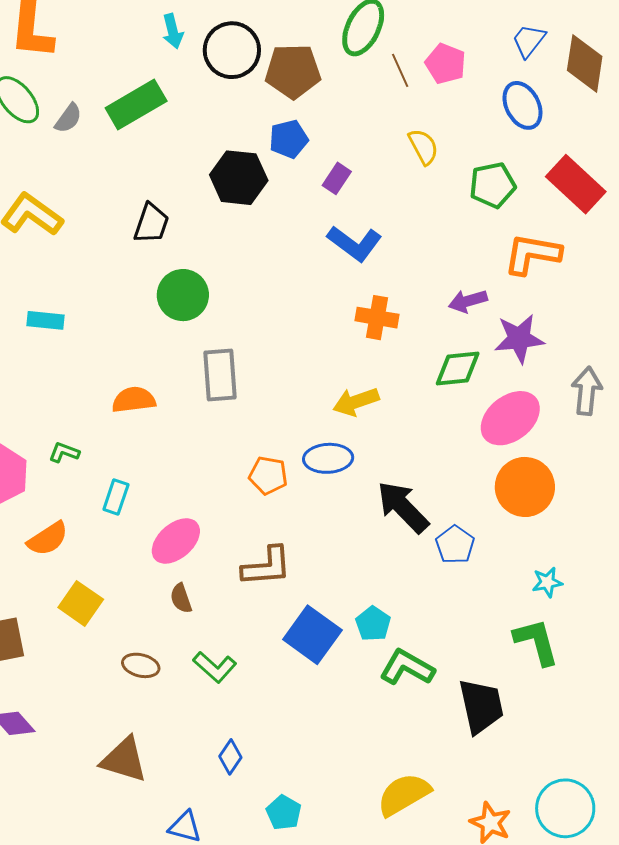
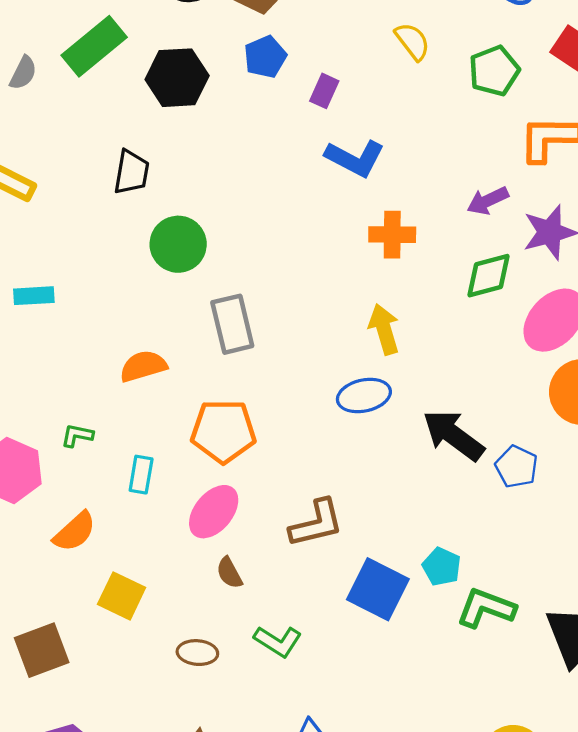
black hexagon: (239, 178) -> (177, 78), moved
yellow arrow: (356, 402) -> (384, 329), turned 102
orange pentagon: (268, 475) -> (223, 431), moved, size x1.5

